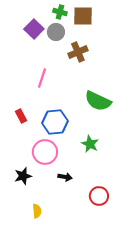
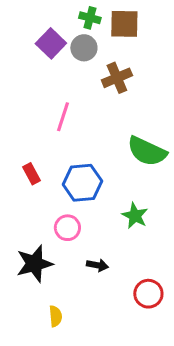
pink circle: (45, 152) -> (67, 228), size x0.7
black star: (23, 176) -> (34, 264), size x1.4

